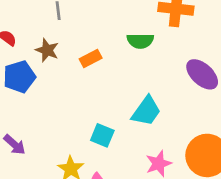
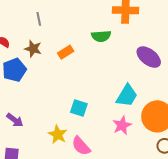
cyan trapezoid: (146, 111) -> (127, 96), moved

